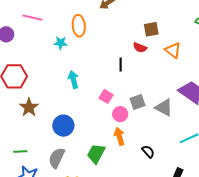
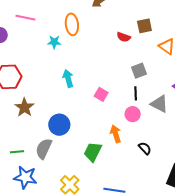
red semicircle: (140, 48) -> (124, 37), moved
black line: (121, 64) -> (136, 93), moved
gray square: (138, 102) -> (139, 71), moved
pink circle: (120, 114) -> (133, 114), moved
gray semicircle: (57, 158) -> (44, 149), moved

